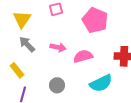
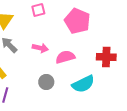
gray circle: (57, 85) -> (46, 82), moved

